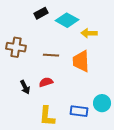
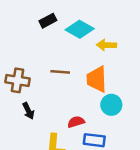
brown cross: (16, 47) -> (17, 80), moved
red semicircle: (46, 82) -> (76, 122), moved
cyan circle: (102, 103) -> (111, 105), moved

